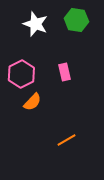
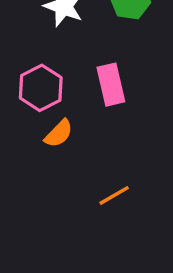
pink rectangle: (64, 72) -> (111, 85), size x1.4

